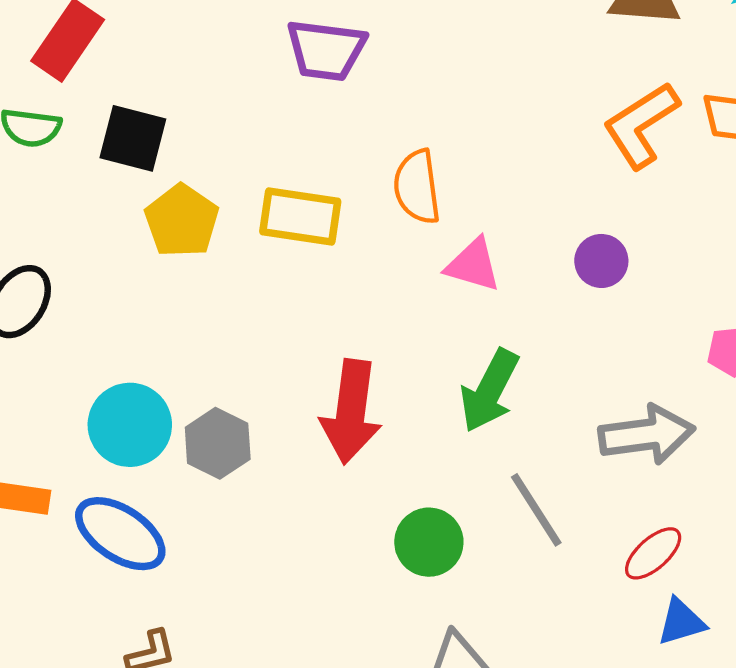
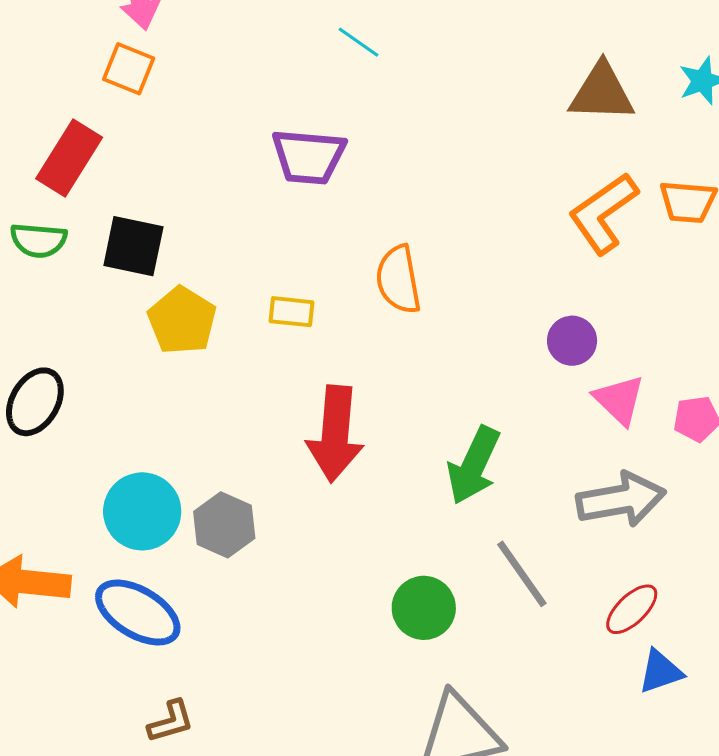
yellow rectangle: (300, 217) -> (292, 312), size x0.6
pink triangle: (473, 265) -> (619, 400), moved, turned 30
red arrow: (351, 412) -> (335, 434), moved

